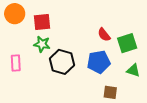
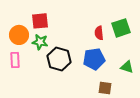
orange circle: (15, 14) -> (19, 35), moved
red semicircle: (104, 35) -> (99, 33), turned 32
green square: (127, 43) -> (121, 28), moved

